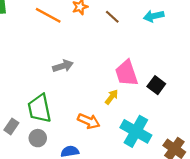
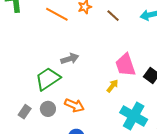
green trapezoid: (39, 108) -> (48, 79), moved, turned 68
orange arrow: (89, 121) -> (74, 105), moved
gray circle: (38, 138) -> (48, 109), moved

